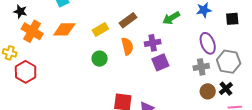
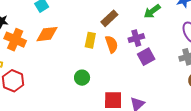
yellow rectangle: (100, 30) -> (90, 40), moved, turned -42
green circle: (100, 59) -> (82, 78), moved

